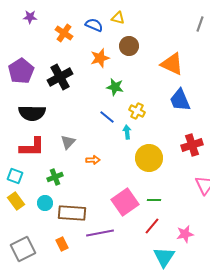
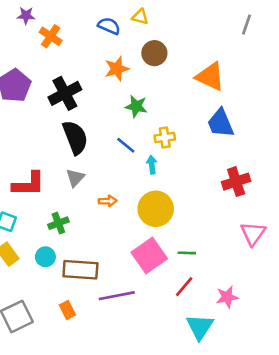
orange cross: (64, 33) -> (51, 36), moved
yellow cross: (137, 111) -> (165, 137), turned -35
black semicircle: (32, 113) -> (75, 137), moved, turned -112
yellow circle: (149, 158) -> (156, 209), moved

